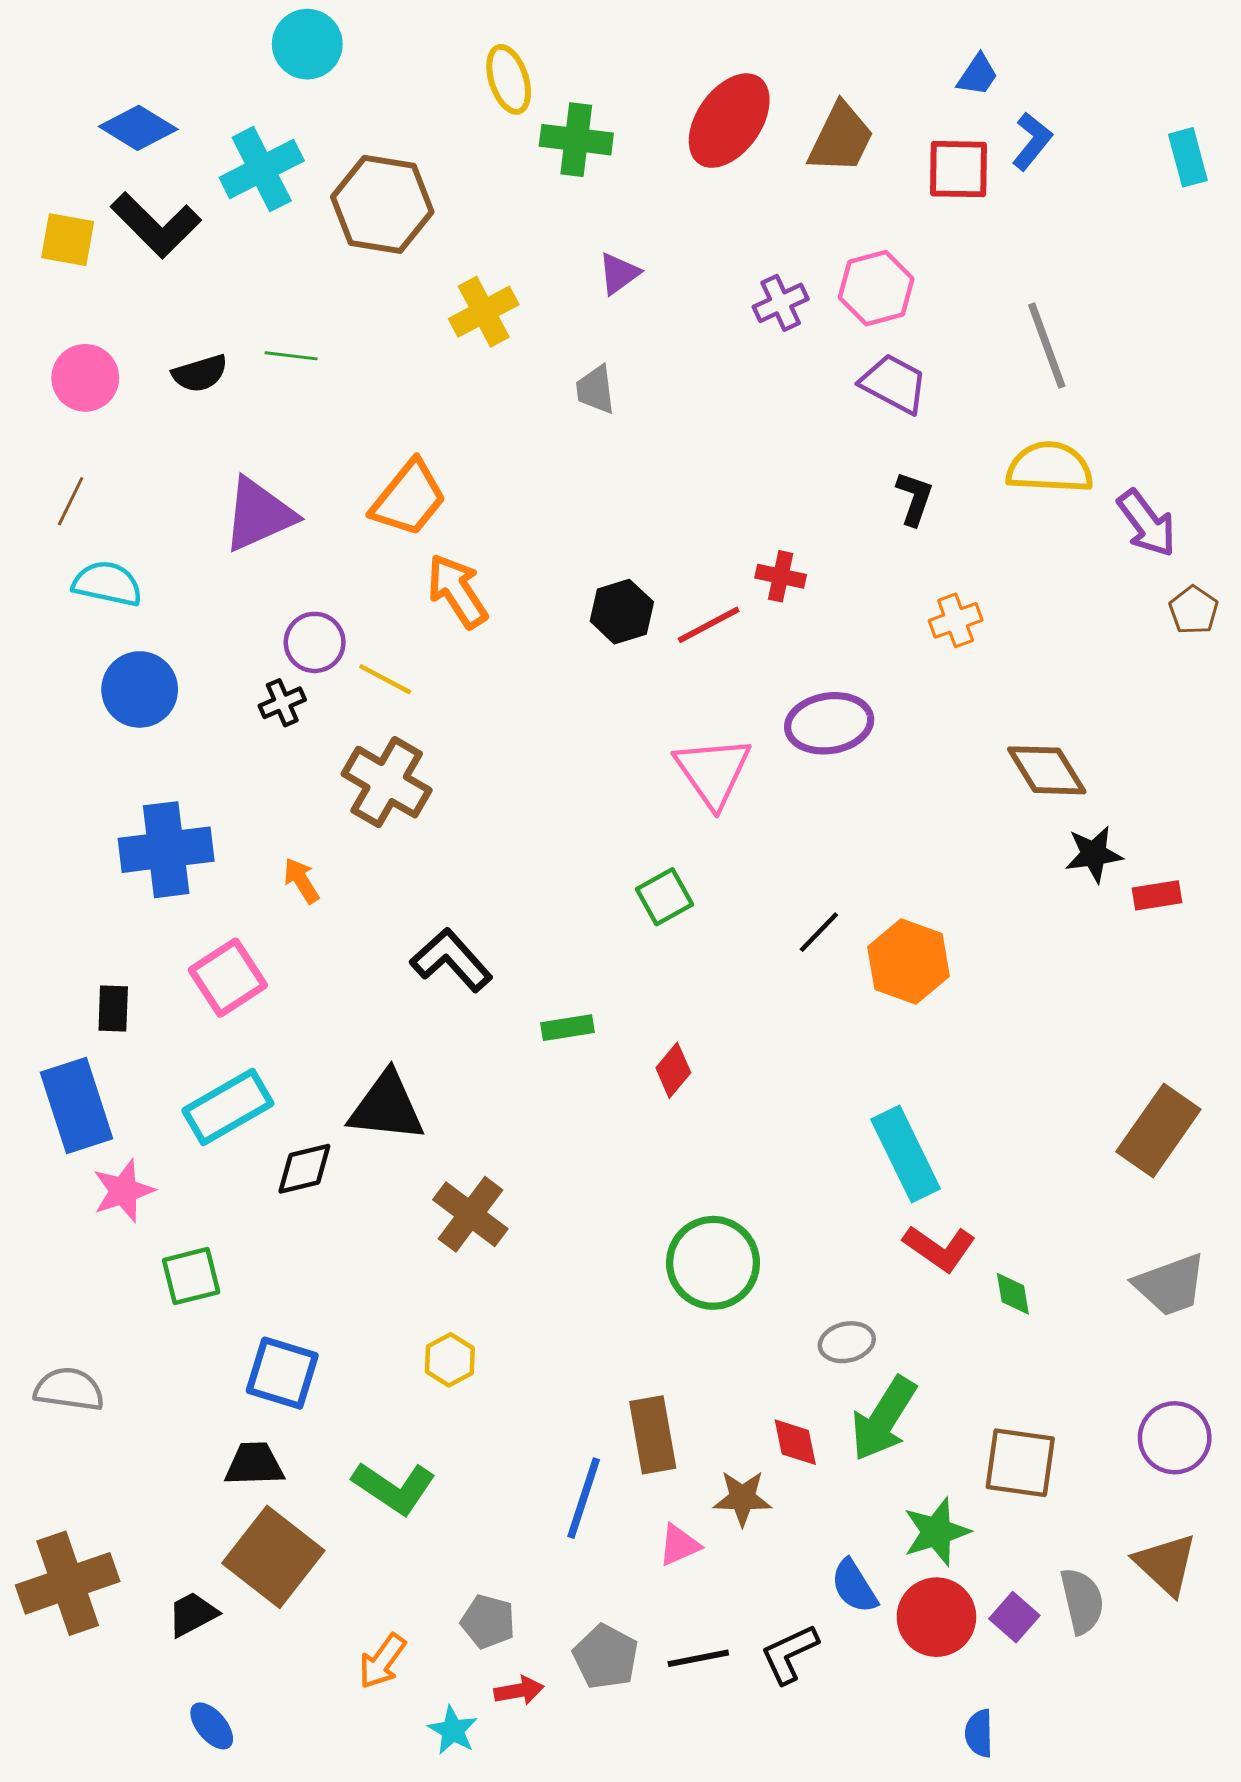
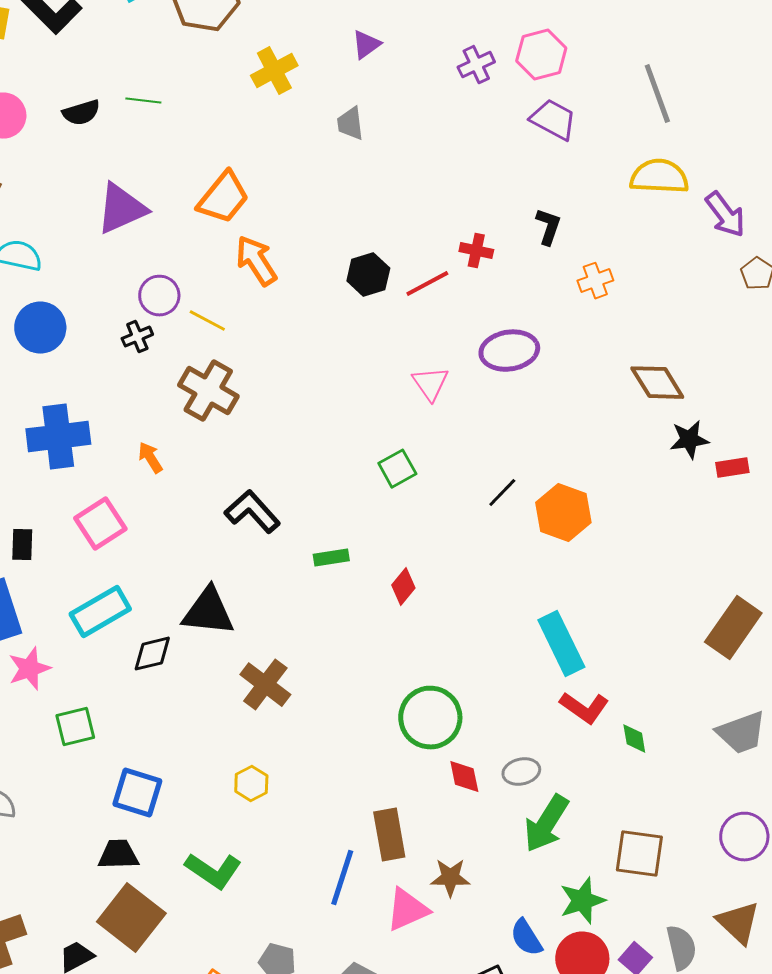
black L-shape: (914, 498) -> (548, 227), moved
pink triangle: (713, 772) -> (430, 384), size x0.7
red diamond: (795, 1442) -> (464, 777), moved
pink triangle: (679, 1545) -> (407, 910), size x1.5

